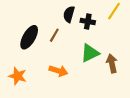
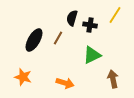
brown arrow: (112, 63) -> (113, 79), moved
orange arrow: (58, 71) -> (65, 83), moved

